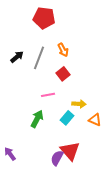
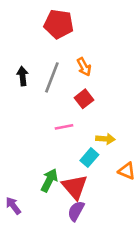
black arrow: (17, 57) -> (23, 76), turned -56
green arrow: (37, 119) -> (49, 180), moved
orange triangle: (95, 120) -> (127, 171), moved
red triangle: (70, 151) -> (75, 187), moved

